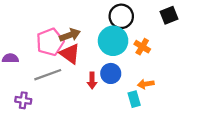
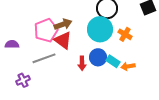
cyan rectangle: (134, 99) -> (113, 61), moved, turned -40
purple cross: (23, 100) -> (23, 80), turned -32

